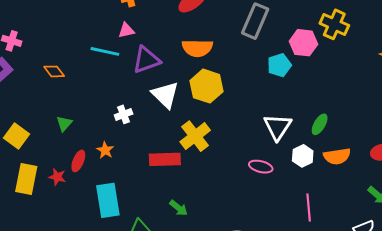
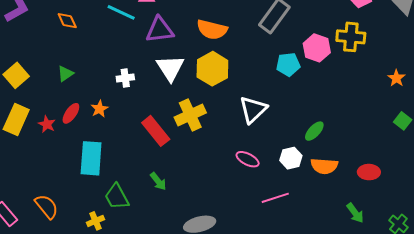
yellow cross: (334, 24) -> (351, 37), turned -32
white triangle: (278, 127) -> (253, 110), moved
red rectangle: (165, 159) -> (156, 131), turned 40
pink line: (309, 208) -> (275, 198), moved, turned 64

